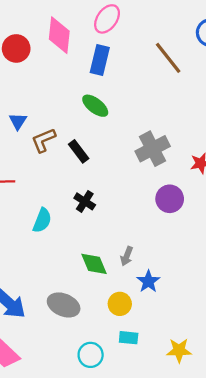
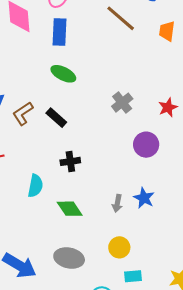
gray cross: (153, 149) -> (122, 103), size x0.7
black cross: (85, 201) -> (70, 161), turned -30
green diamond: (94, 264) -> (70, 209), moved
blue star: (148, 281) -> (144, 198), moved

